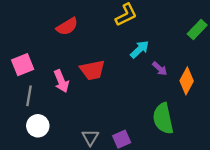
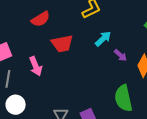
red trapezoid: (92, 70) -> (62, 44), moved

